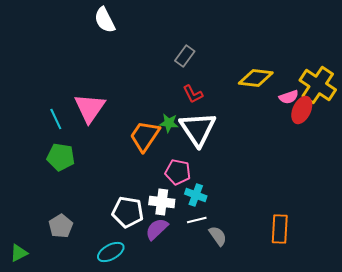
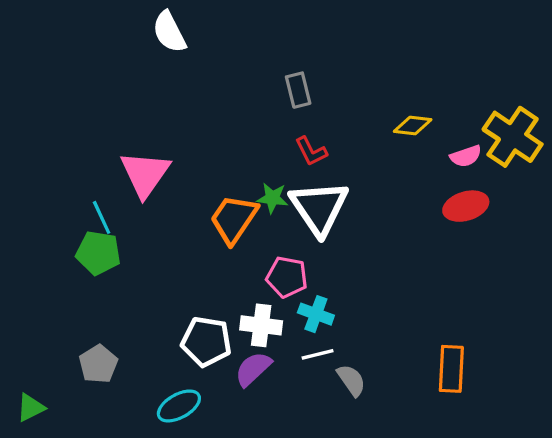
gray rectangle: (185, 56) -> (298, 90), turned -50
yellow diamond: (256, 78) -> (413, 126), size x0.7
red ellipse: (302, 110) -> (466, 206), moved, turned 48
cyan line: (56, 119) -> (102, 217), moved

